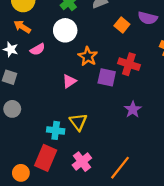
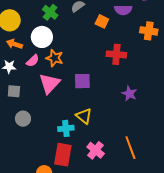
white circle: (65, 30) -> (42, 37), moved
orange star: (88, 56) -> (55, 58), moved
purple square: (107, 77) -> (82, 81), moved
pink triangle: (69, 81) -> (49, 84), moved, size x1.6
orange line: (120, 168) -> (130, 148), turned -45

